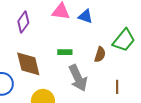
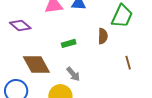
purple diamond: (23, 22) -> (20, 25), turned -70
gray arrow: (78, 78) -> (73, 74), moved, size x0.6

